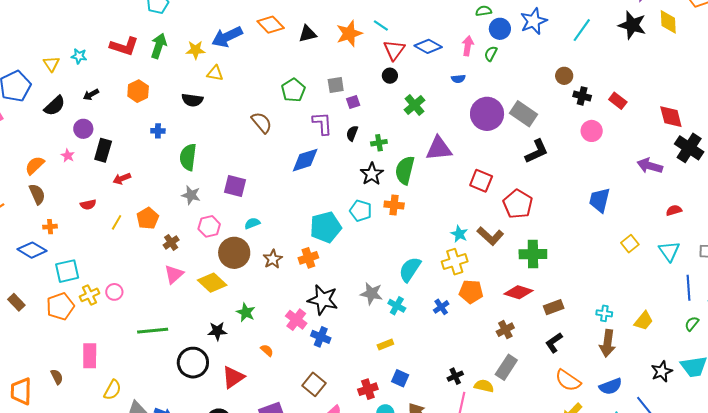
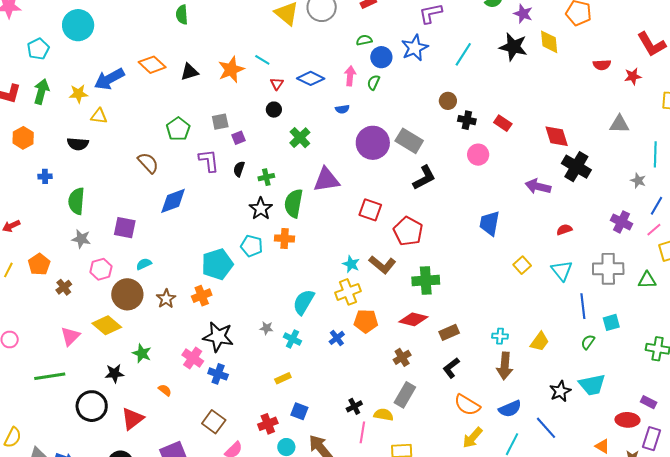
red triangle: (394, 50) -> (277, 84), size x0.6
blue diamond: (305, 160) -> (173, 201), moved
pink triangle: (174, 274) -> (70, 336), moved
gray star: (371, 294) -> (266, 328), size x0.6

